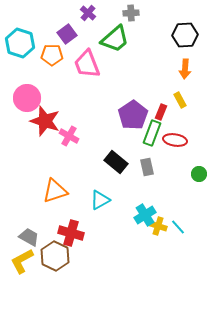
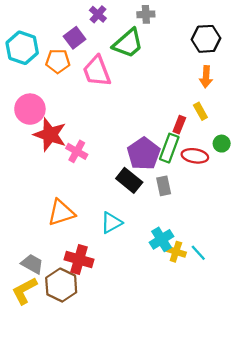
purple pentagon: (133, 115) -> (144, 154), moved
green circle: (199, 174) -> (222, 144), moved

